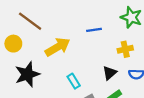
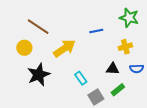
black triangle: (110, 73) -> (113, 69), turned 48

